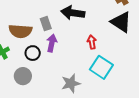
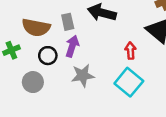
red arrow: (92, 42) -> (130, 51), moved
gray star: (71, 83) -> (83, 75), moved

